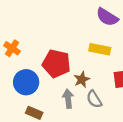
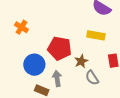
orange cross: (12, 48) -> (21, 27), moved
gray arrow: (68, 99) -> (57, 78), moved

